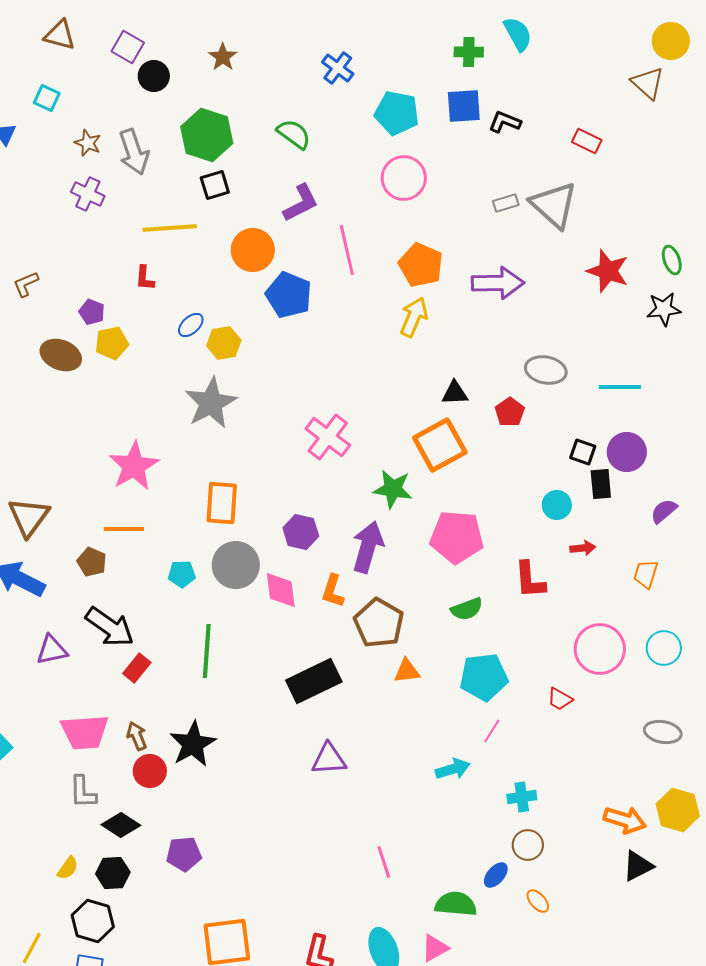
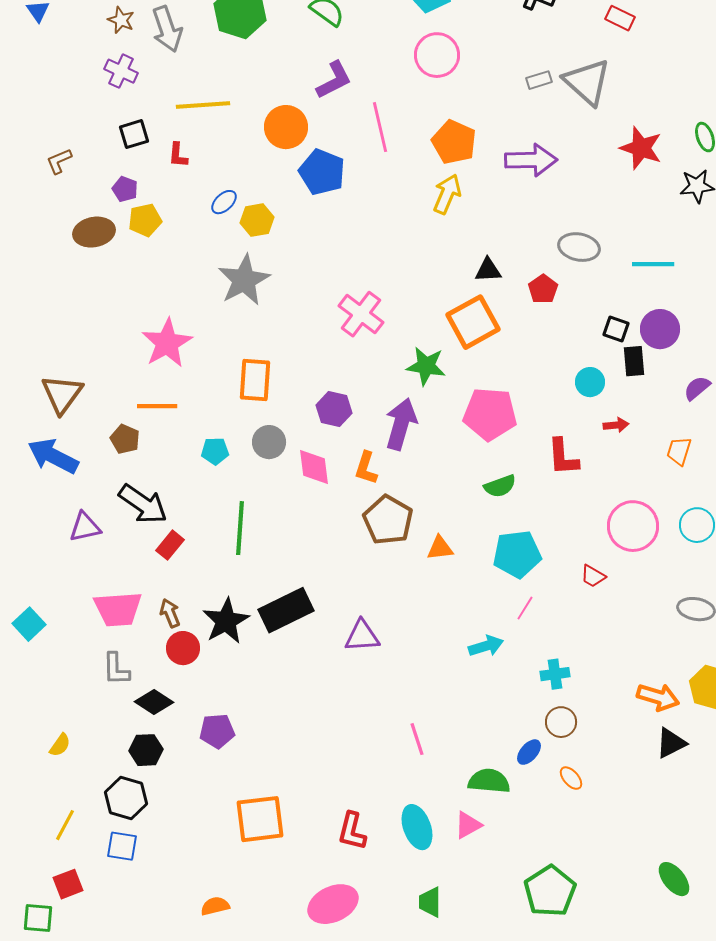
black square: (215, 185) -> (134, 134), moved
brown ellipse: (61, 355) -> (94, 232), turned -33
gray circle: (236, 565) -> (269, 442), size x0.7
brown pentagon: (379, 623) -> (388, 520), moved
black rectangle: (314, 681) -> (286, 610), moved
yellow semicircle: (68, 868) -> (60, 745), moved

